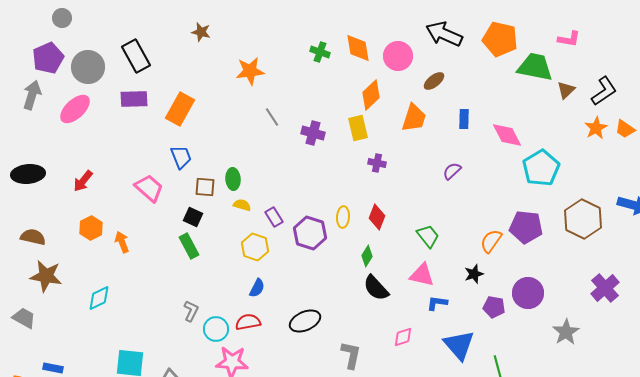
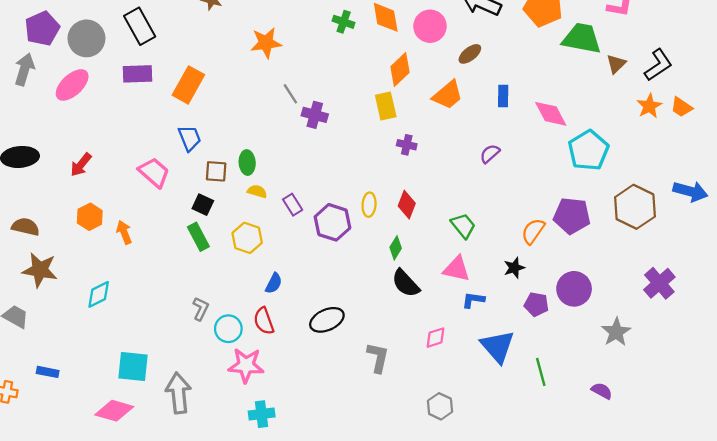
orange trapezoid: (414, 118) -> (448, 95), turned 32
purple cross: (313, 133) -> (315, 115), moved
yellow hexagon: (255, 247) -> (247, 238), moved
red semicircle: (248, 322) -> (264, 321), turned -100

